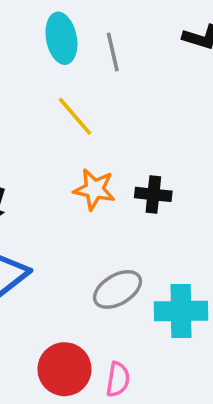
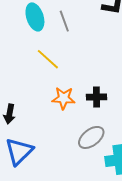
gray ellipse: (117, 289) -> (91, 137), moved

